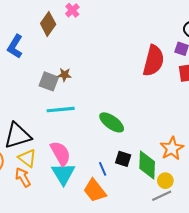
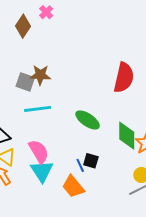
red semicircle: (153, 61) -> (124, 78), moved
brown star: (64, 75) -> (40, 75), size x1.5
black square: (123, 159) -> (91, 161), moved
green diamond: (147, 165) -> (127, 136), moved

